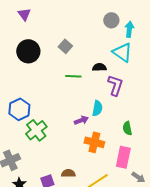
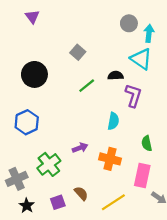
black circle: (28, 51) -> (34, 74), moved
green line: (73, 76) -> (87, 86), turned -42
purple arrow: (81, 120) -> (80, 148), moved
green cross: (36, 130) -> (49, 164), moved
brown semicircle: (68, 173) -> (81, 193), turned 48

